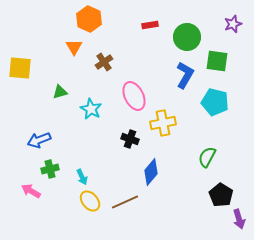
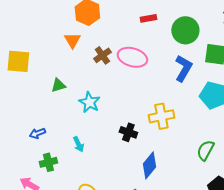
pink ellipse: (134, 96) -> (132, 57), moved, turned -48
blue arrow: (39, 140) -> (37, 133), size x0.7
cyan arrow: (82, 177) -> (78, 144), moved

